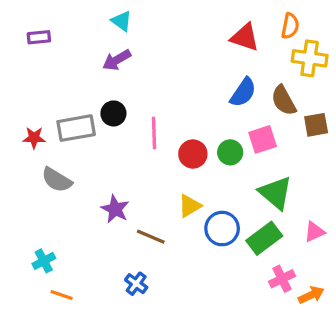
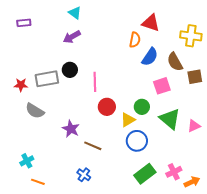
orange semicircle: (290, 26) -> (135, 40), moved
green circle: (230, 152) -> (142, 107), moved
red circle: (193, 154) -> (107, 107), moved
yellow triangle: (190, 206) -> (128, 120), moved
pink triangle: (314, 232) -> (194, 126), moved
green rectangle: (264, 238) -> (145, 174), moved

